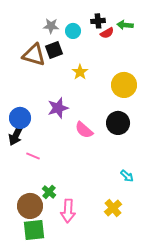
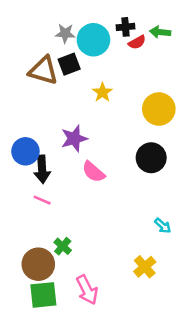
cyan circle: (73, 31) -> (93, 40), size x1.6
pink semicircle: (84, 130) -> (93, 172), moved
black arrow: (16, 135) -> (42, 169), moved, turned -30
pink arrow: (68, 211) -> (87, 290), moved, turned -30

